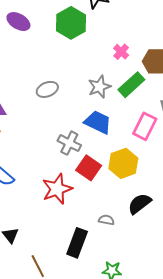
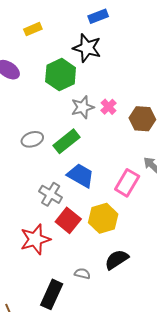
green rectangle: (131, 85) -> (66, 141), moved
gray star: (99, 87) -> (83, 107), moved

